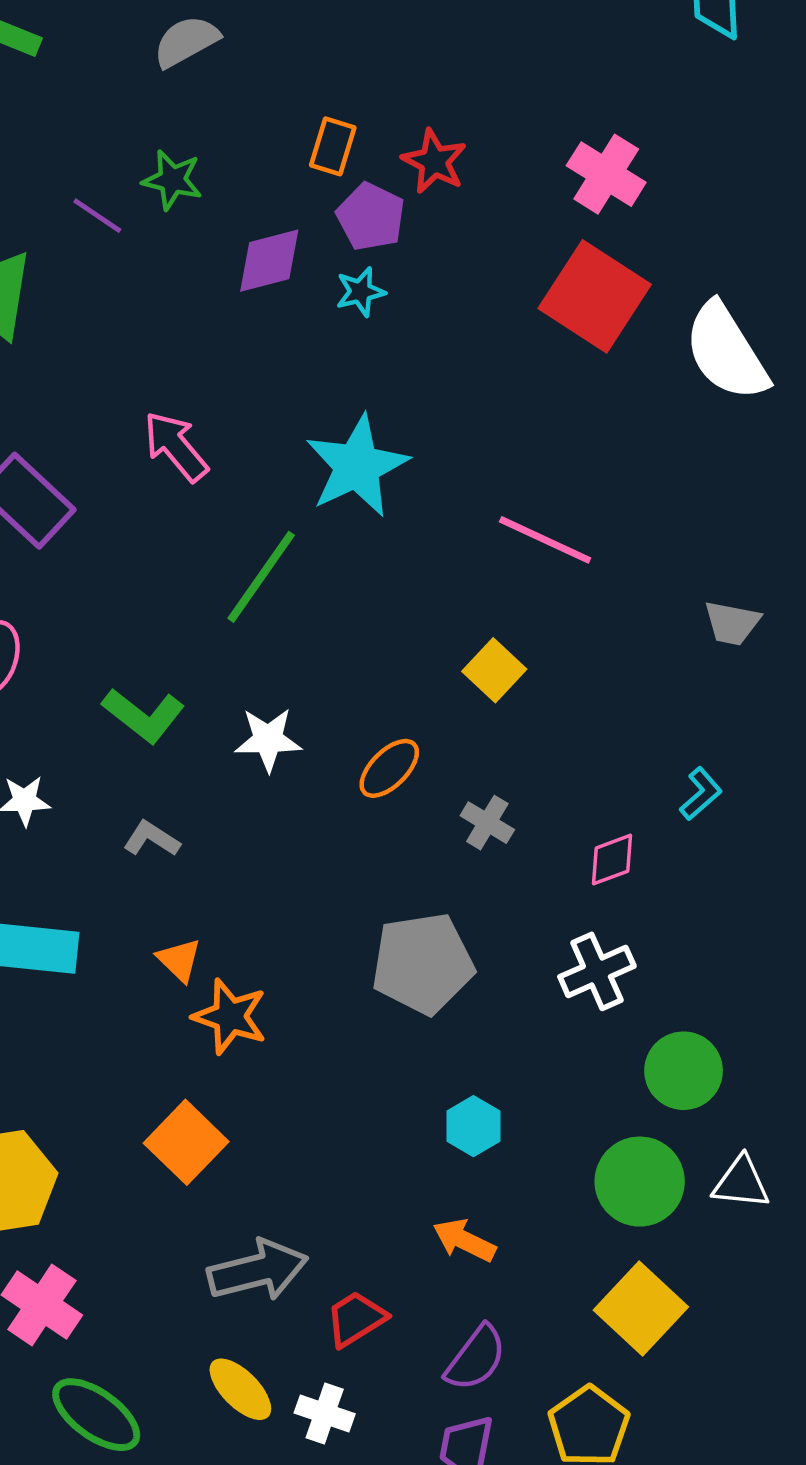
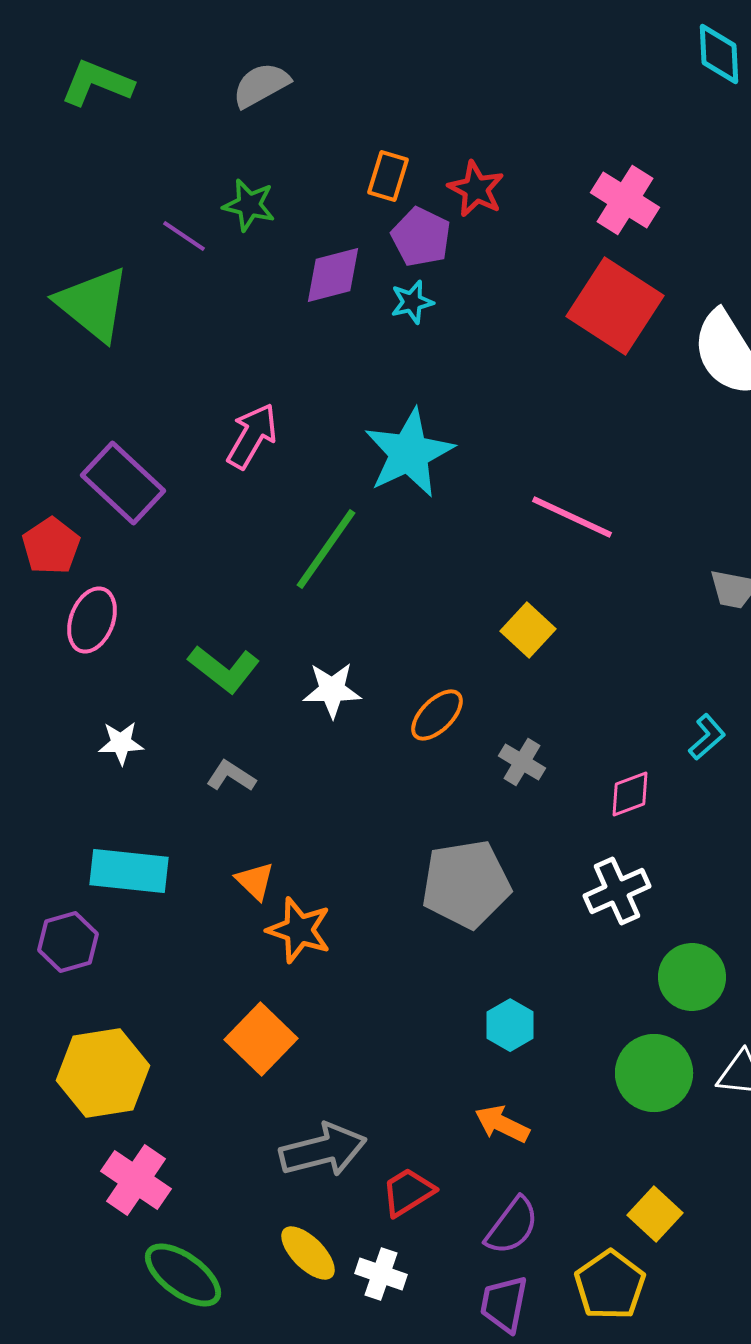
pink arrow: (176, 446) -> (252, 436), turned 70
yellow square: (641, 1308) -> (655, 1214), moved, size x0.7

